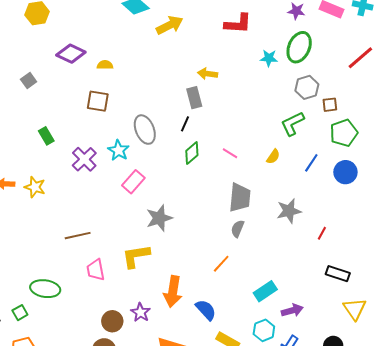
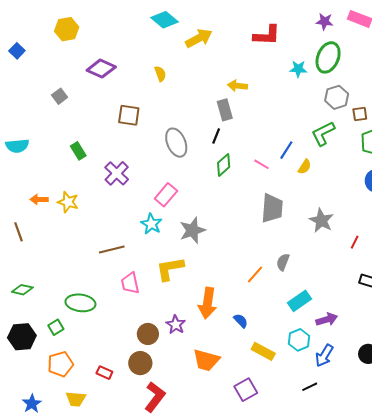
yellow semicircle: (105, 65) -> (160, 74), moved, turned 70
cyan star: (119, 150) -> (151, 224), moved
blue line: (311, 163) -> (286, 150), moved
gray star: (289, 211) -> (321, 221), turned -30
gray semicircle: (238, 229) -> (283, 262), moved
blue semicircle: (206, 310) -> (241, 321), size x0.7

